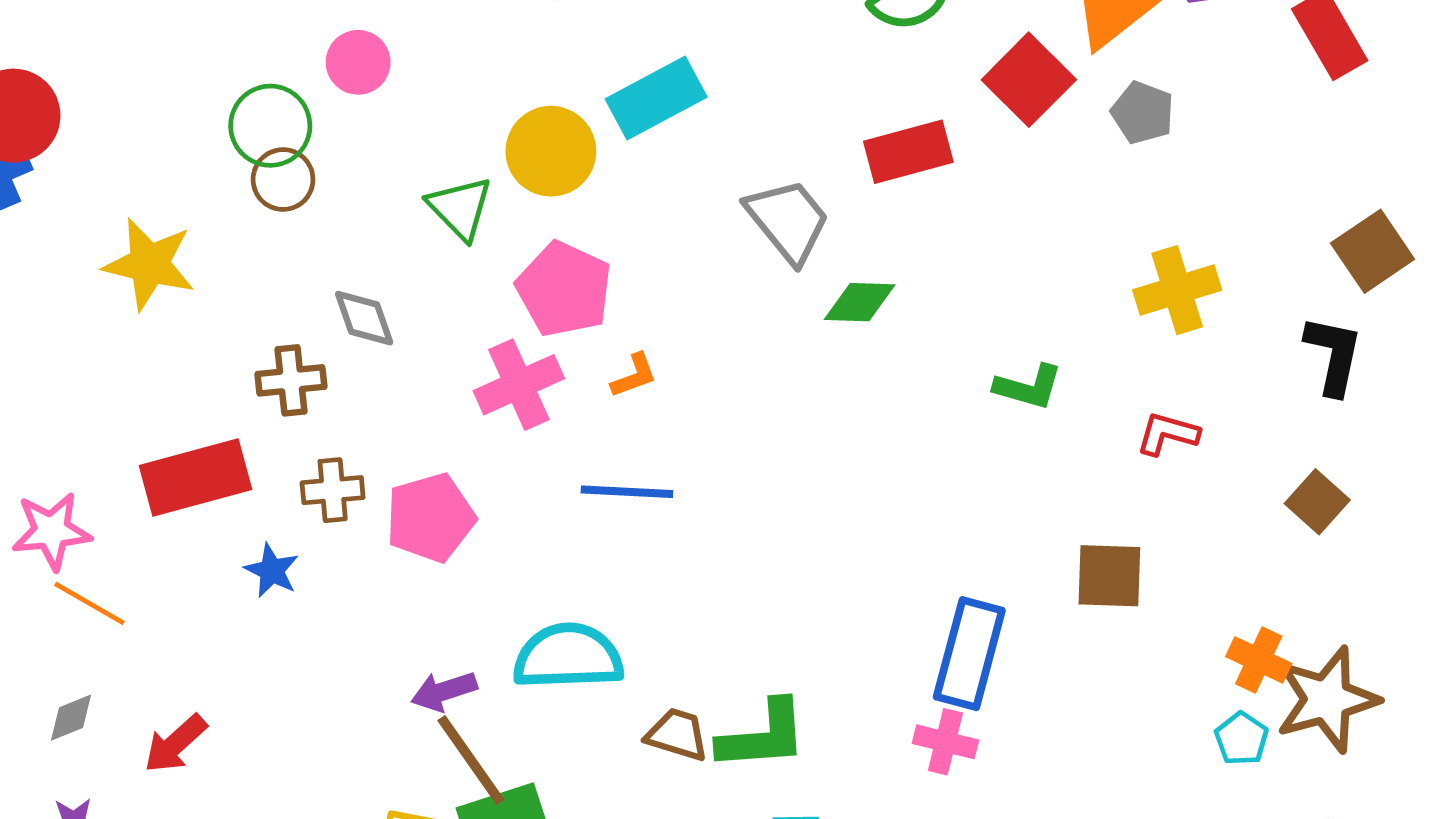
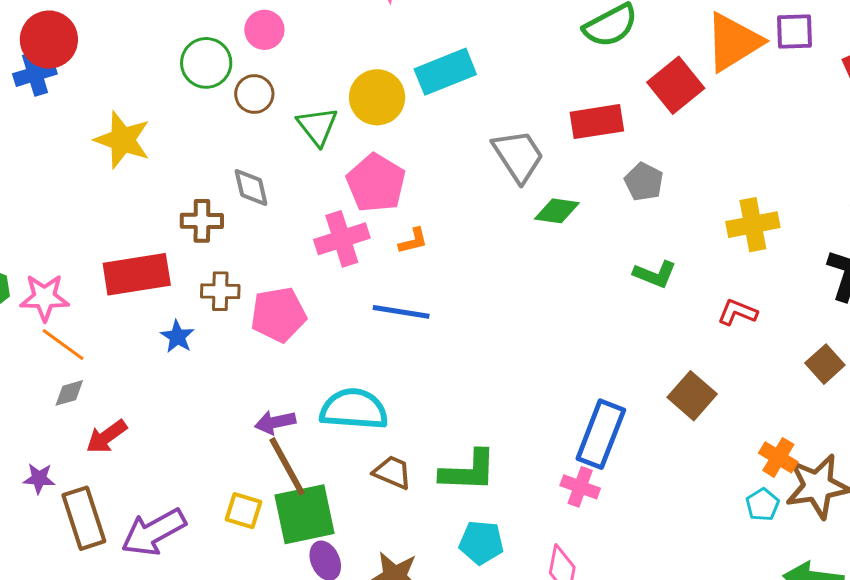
gray pentagon: (1143, 113) -> (644, 182), moved
brown circle: (283, 180) -> (254, 94), moved
brown square: (1109, 576) -> (692, 396), turned 33
gray diamond: (71, 718) -> (69, 393), moved
brown trapezoid: (677, 734) -> (392, 472), moved

